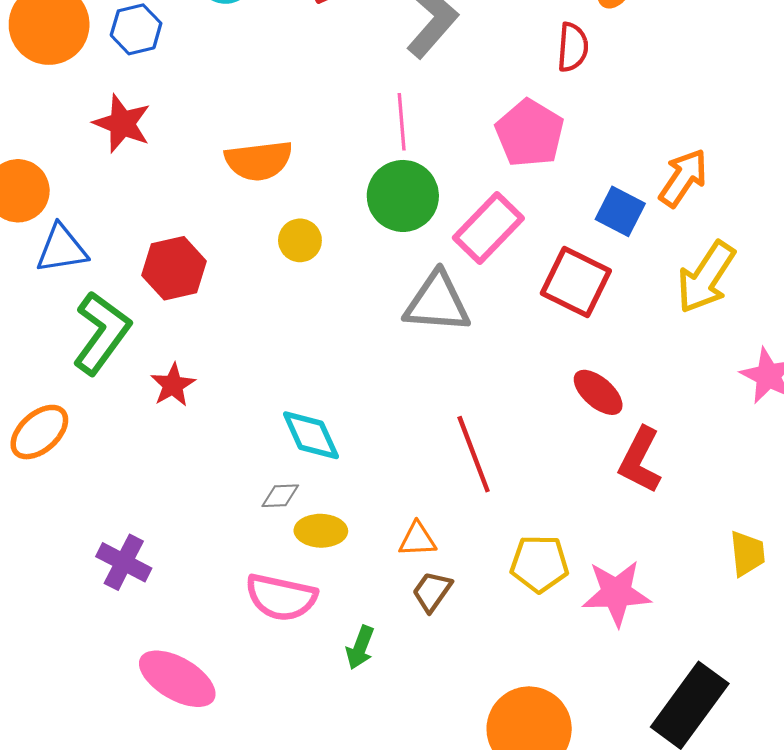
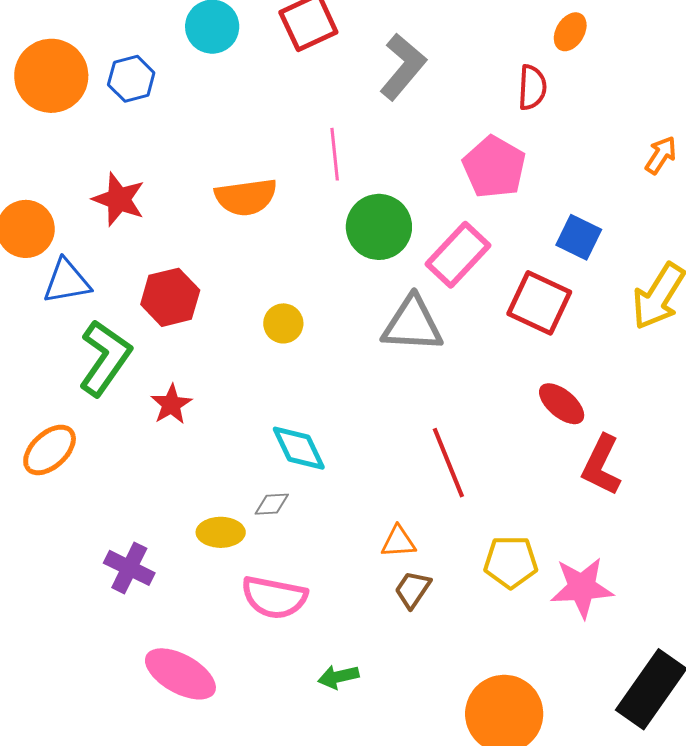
pink line: (402, 122) -> (335, 154), moved
red star: (122, 124) -> (119, 199), moved
orange arrow: (683, 178) -> (661, 155), moved, size x0.7
yellow circle: (300, 240) -> (283, 323), moved
yellow ellipse: (321, 531) -> (221, 532), moved
green arrow: (360, 647) -> (338, 677), moved, turned 57

